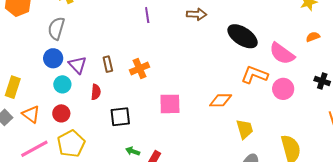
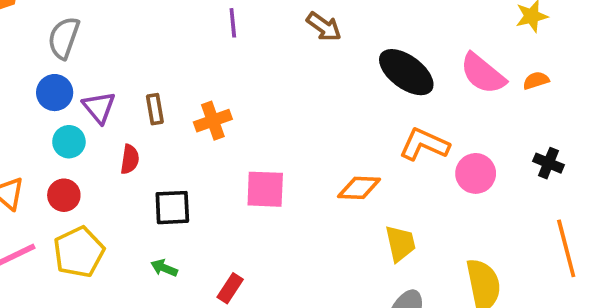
brown arrow: (197, 14) -> (324, 27), turned 30
pink semicircle: (282, 54) -> (483, 74), moved
green arrow: (133, 151) -> (164, 268), moved

